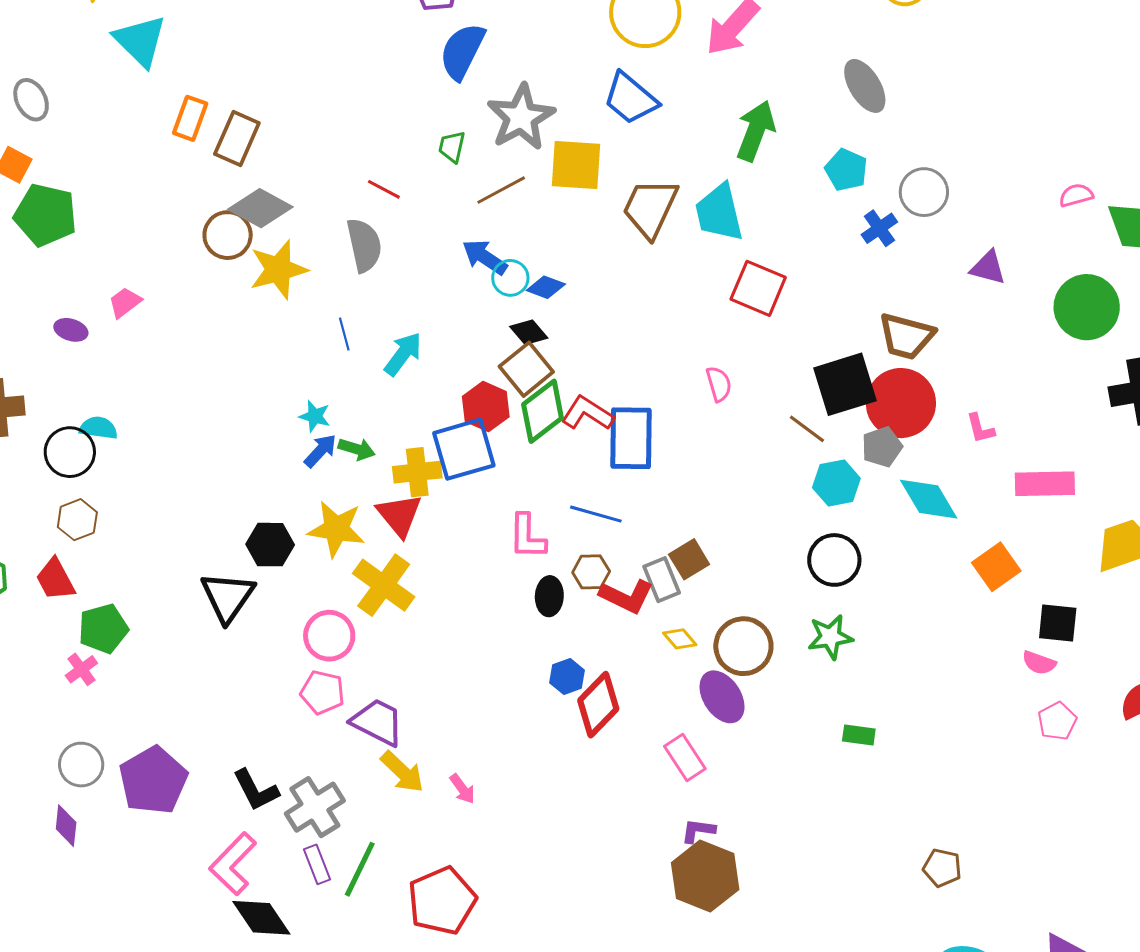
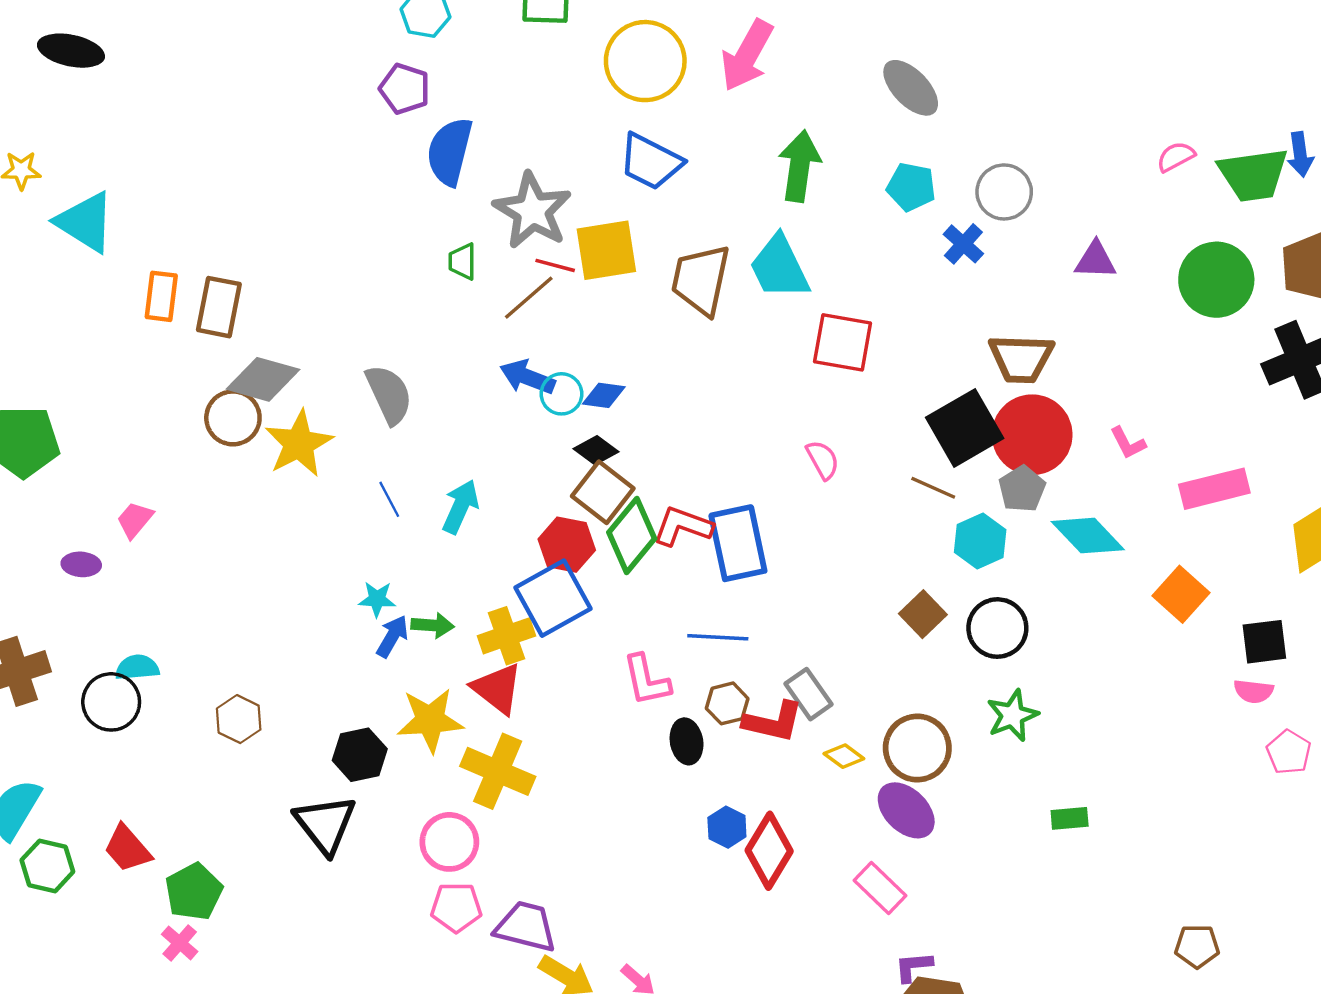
red line: (384, 189) -> (555, 265), moved
brown hexagon: (77, 520) -> (239, 719), moved
brown square: (689, 559) -> (923, 614), moved

